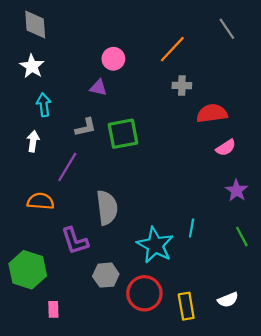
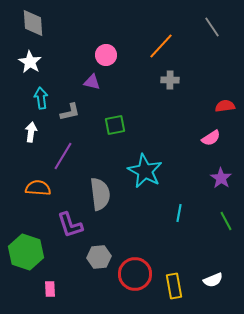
red semicircle: (212, 113) -> (225, 106), moved, size x0.7
gray L-shape: (86, 127) -> (70, 112), moved
green square: (123, 134) -> (115, 125), size x0.7
cyan star: (155, 245) -> (145, 171), moved

